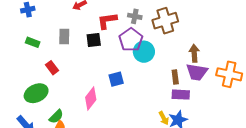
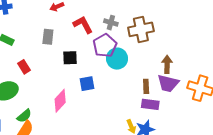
red L-shape: (107, 21) -> (83, 25), turned 65
gray rectangle: (64, 37) -> (48, 37), moved
black square: (94, 40) -> (70, 58), moved

